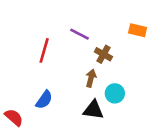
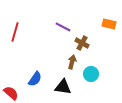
red line: (44, 50) -> (15, 32), moved
black triangle: (93, 110) -> (63, 87), moved

